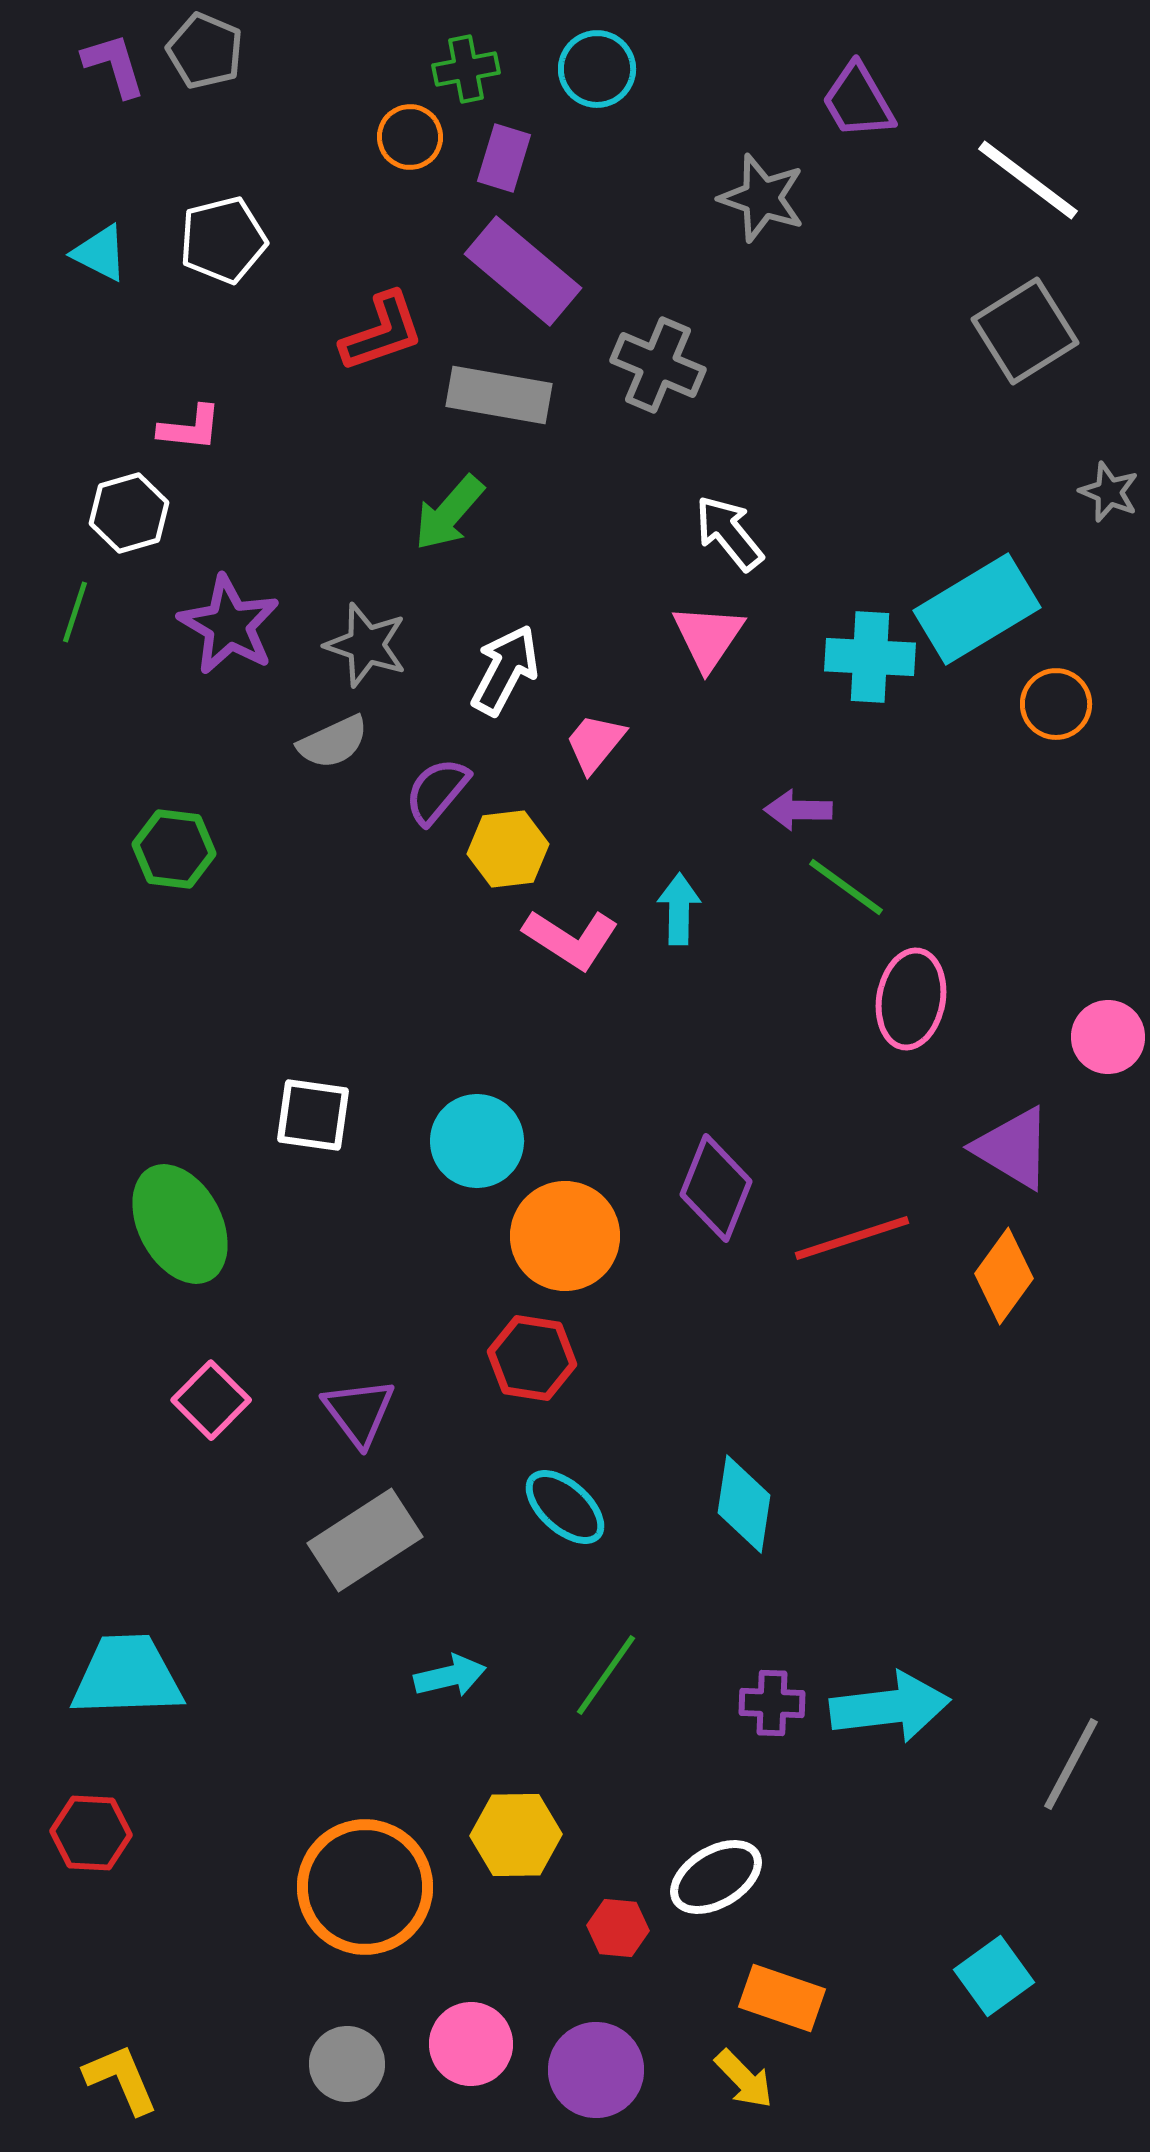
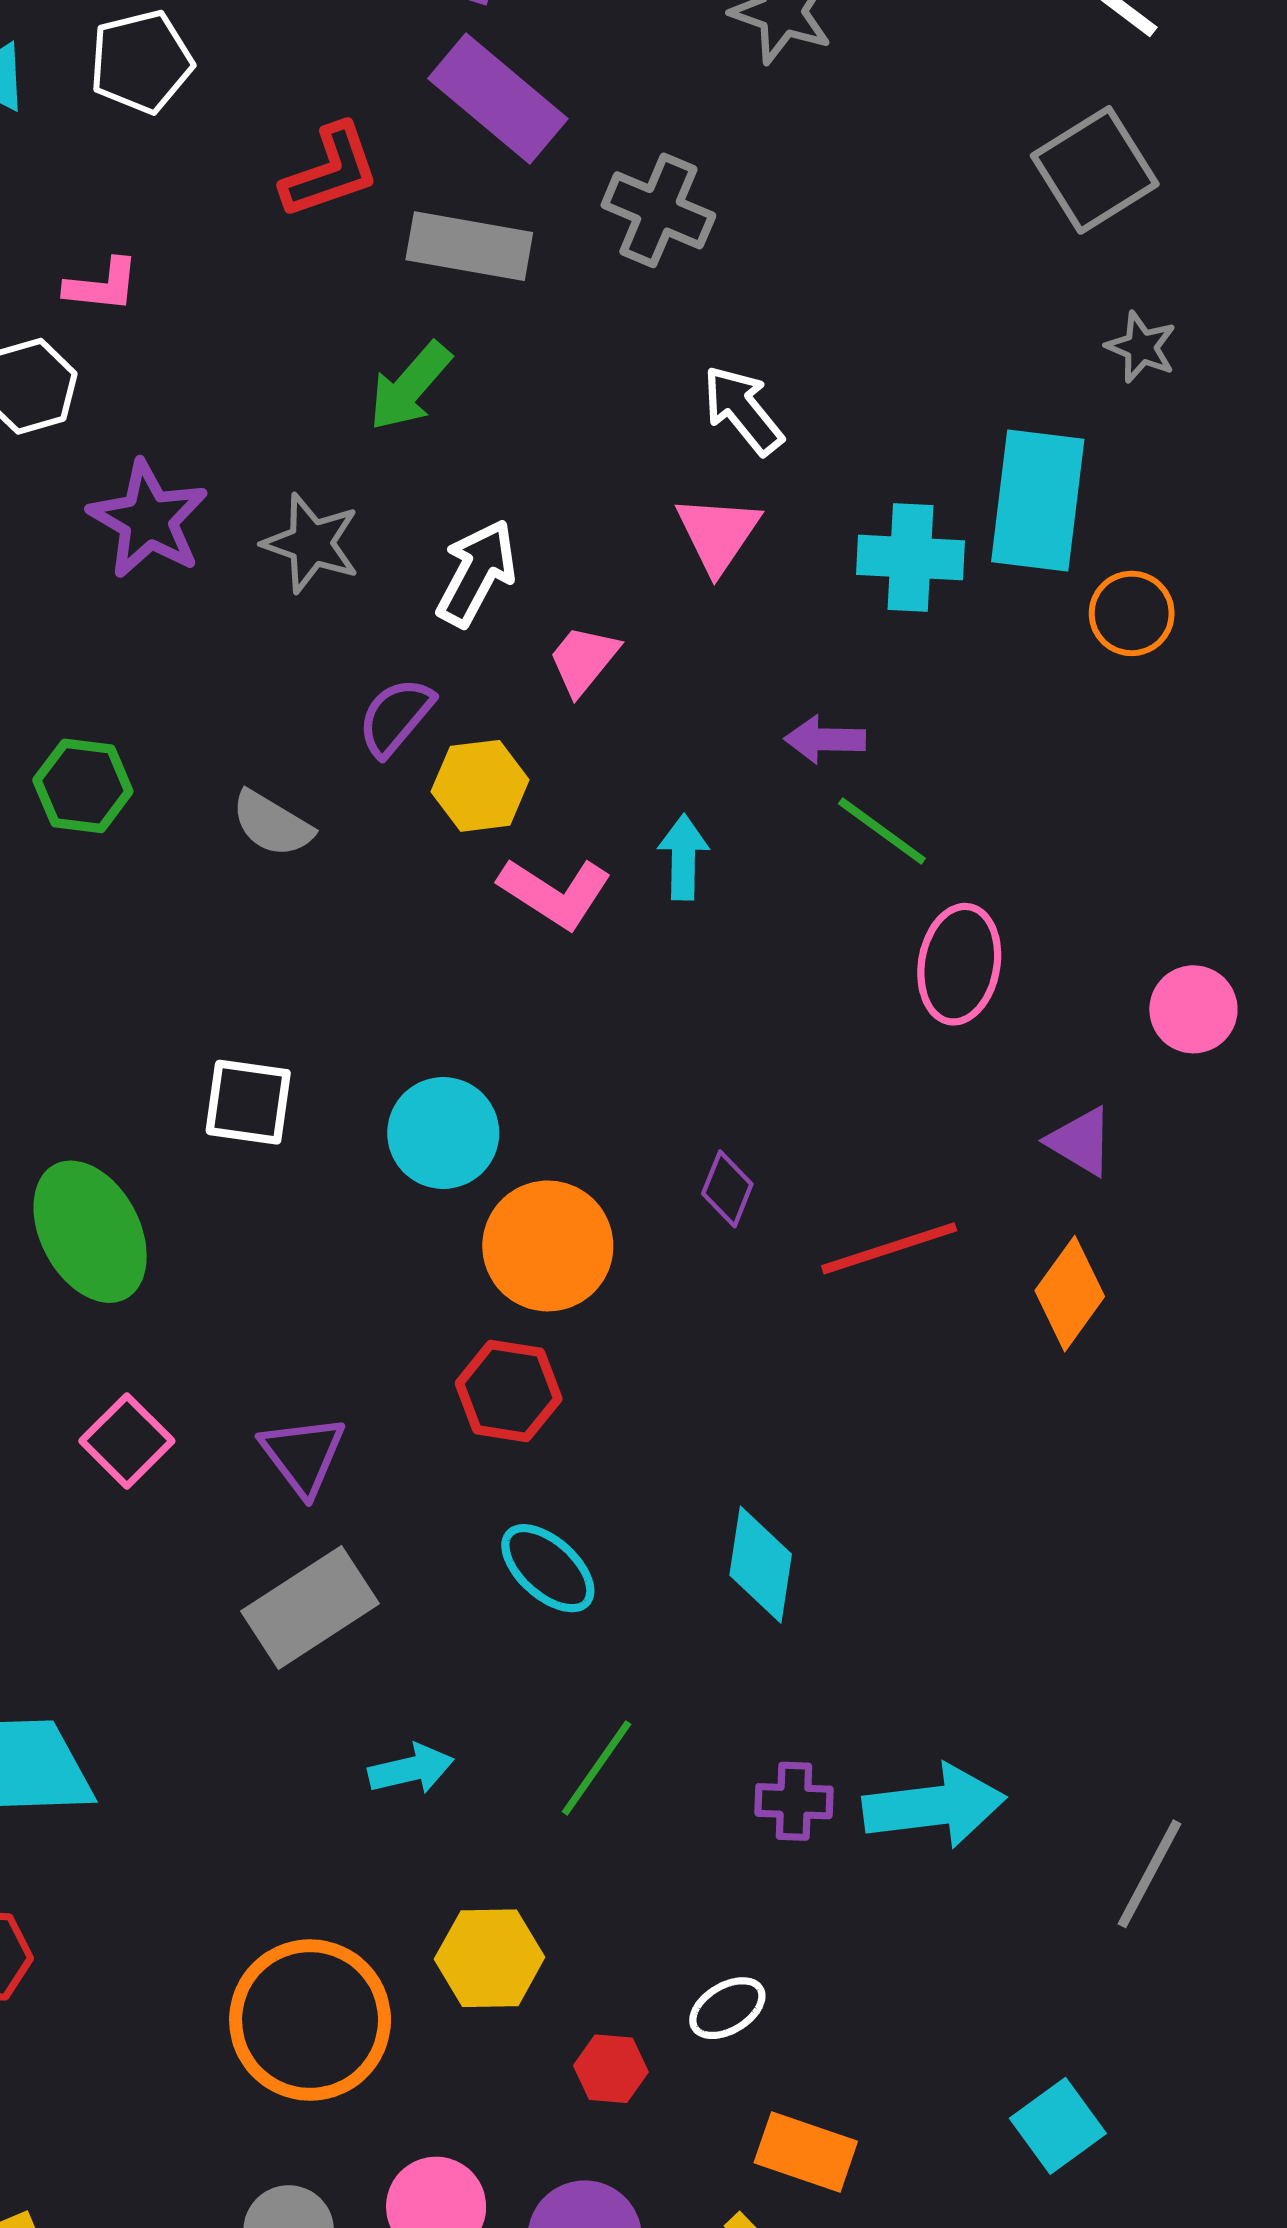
gray star: (1109, 492) -> (1141, 347), moved
cyan rectangle: (977, 609) -> (1038, 500), turned -52
gray semicircle: (333, 742) -> (272, 824), moved, turned 56
purple triangle: (1013, 1148) -> (1081, 1141), size x0.7
purple diamond: (716, 1188) -> (727, 1189), size x0.6
white ellipse: (716, 1877) -> (727, 2008), size x0.7

